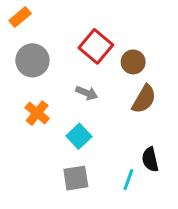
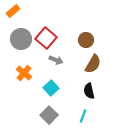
red square: (96, 46) -> (46, 38), moved
black semicircle: (150, 159) -> (89, 91), moved
gray square: (76, 178) -> (49, 115), turned -36

